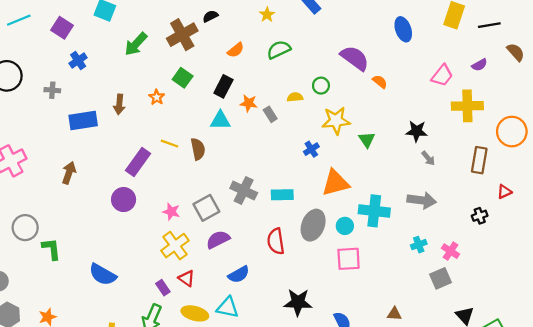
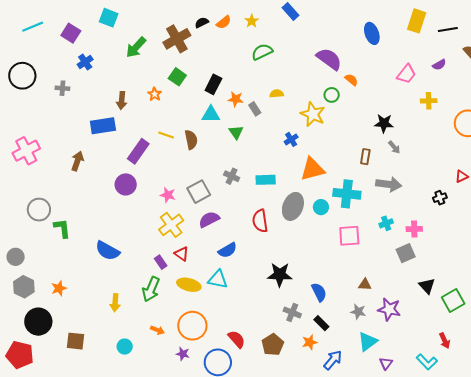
orange semicircle: (236, 50) -> (224, 22), moved
green circle: (321, 86) -> (332, 95), moved
yellow cross: (467, 106) -> (429, 101), size x0.6
blue rectangle: (83, 121) -> (103, 126), moved
yellow star: (336, 121) -> (313, 114), turned 30
green triangle: (367, 140) -> (236, 132), moved
brown rectangle: (479, 160) -> (365, 157), moved, size x0.7
gray cross: (244, 191) -> (232, 176), size x0.7
pink cross: (451, 251) -> (414, 229), turned -35
pink square: (349, 259) -> (349, 236), moved

